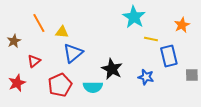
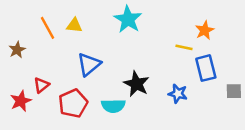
cyan star: (134, 17) -> (128, 19), moved
orange star: (182, 25) -> (205, 30), moved
yellow triangle: (62, 32) -> (74, 25), moved
red triangle: (34, 61) -> (41, 85), moved

